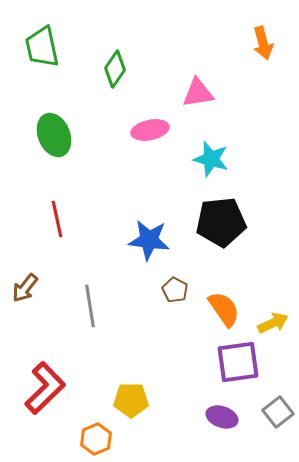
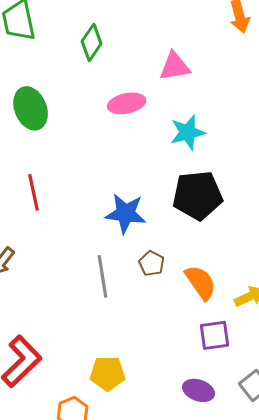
cyan star: (211, 159) -> (188, 132), turned -30
gray line: (90, 306) -> (103, 276), moved
purple square: (238, 362) -> (215, 335), size x0.7

